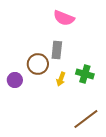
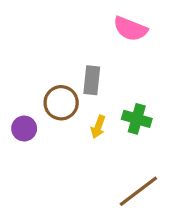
pink semicircle: (64, 18) -> (130, 29), moved

